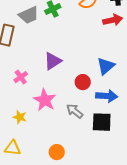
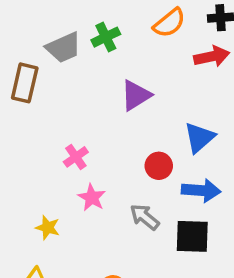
purple triangle: (53, 61) -> (136, 95), moved
pink cross: (21, 77) -> (76, 157), moved
pink star: (45, 100) -> (92, 198), size x0.7

